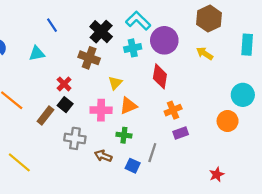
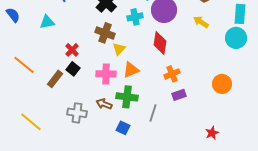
brown cross: (89, 58) -> (105, 33), moved
cyan circle: (243, 95) -> (236, 38), moved
green cross: (124, 135) -> (127, 97), size x1.5
gray cross: (75, 138) -> (77, 113), moved
brown arrow: (103, 156) -> (104, 104), moved
blue square: (133, 166) -> (123, 128), moved

